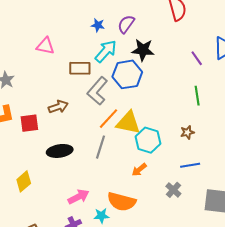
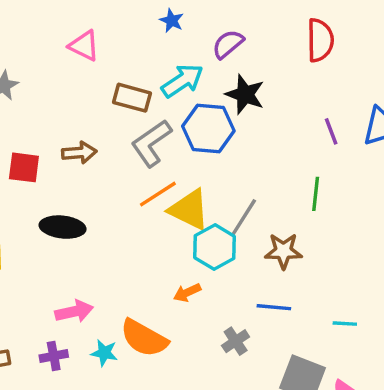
blue star: (98, 25) -> (172, 21), moved
brown star: (187, 132) -> (283, 251), size x1.5
gray line: (101, 147) -> (244, 217), moved

